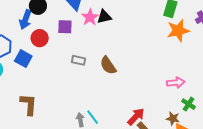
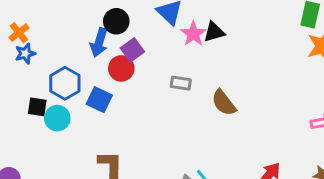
purple square: (65, 27) -> (132, 50), moved, turned -35
gray rectangle: (78, 60) -> (181, 83), moved

